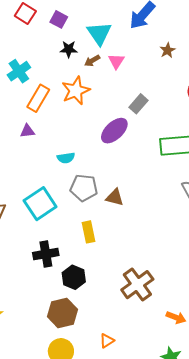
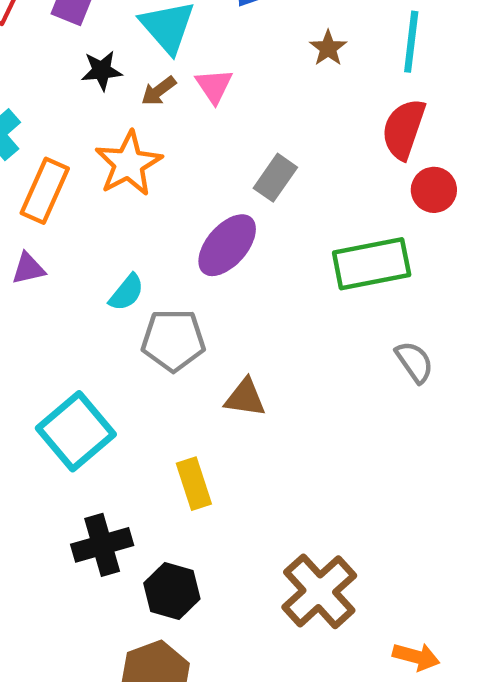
cyan semicircle: (66, 158) -> (127, 292), moved, turned -36
gray pentagon: (84, 188) -> (173, 340), moved

